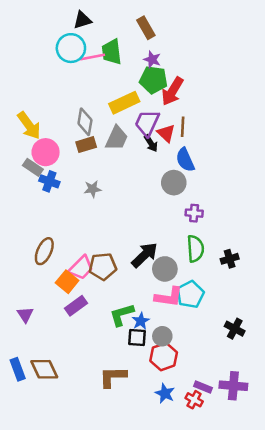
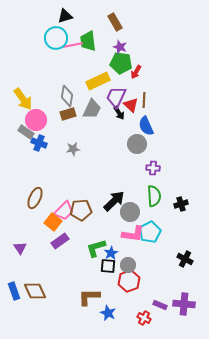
red arrow: (172, 91) -> (136, 72), size x0.6
blue star: (165, 393) -> (108, 313), moved
red cross: (194, 400) -> (144, 318), moved

